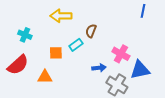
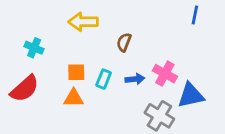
cyan rectangle: (76, 45) -> (104, 79), moved, turned -32
blue arrow: (99, 68) -> (135, 79), moved
orange triangle: (45, 77) -> (74, 98), moved

